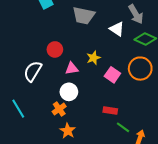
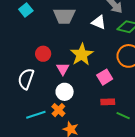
yellow star: (93, 58) -> (82, 55), size x1.6
pink triangle: (72, 68) -> (63, 69), turned -40
pink square: (112, 75) -> (105, 77), moved, turned 35
cyan line: (18, 109) -> (36, 115), moved, turned -66

